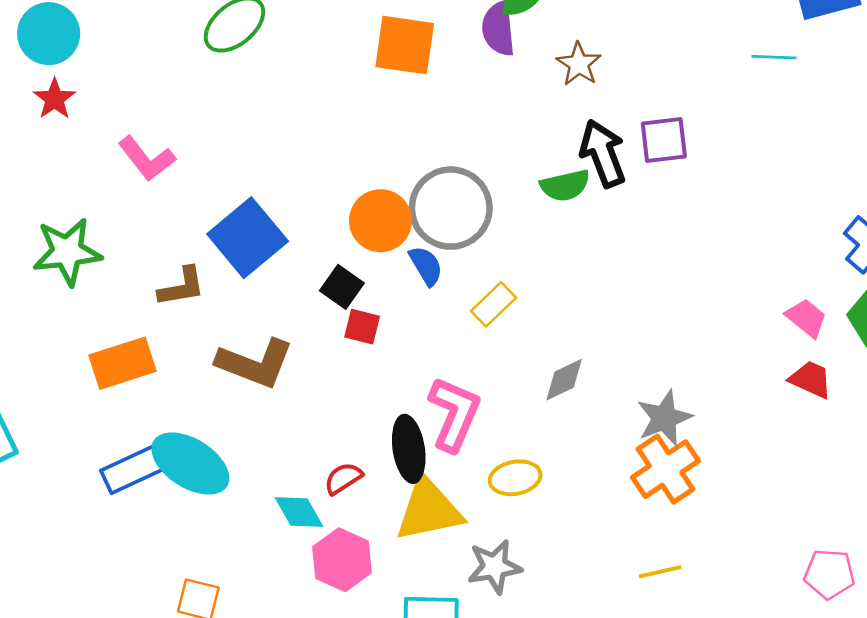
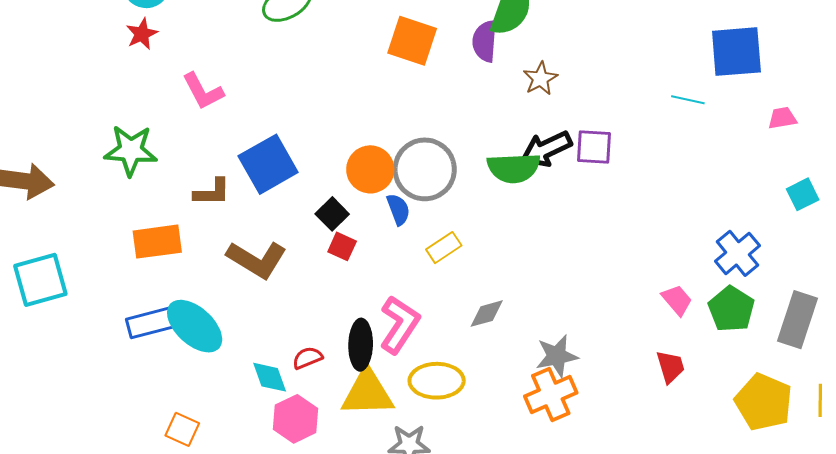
black arrow: (603, 153) -> (546, 149), turned -105
green semicircle: (565, 185) -> (514, 168), size x1.4
red trapezoid: (811, 379) -> (670, 367), moved, turned 39
yellow ellipse: (515, 478) -> (437, 381), size x1.4

